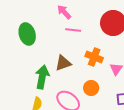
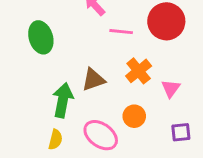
pink line: (73, 30) -> (121, 32), moved
orange cross: (94, 57) -> (139, 71), turned 30

